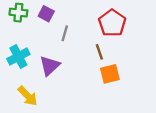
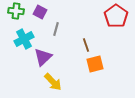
red pentagon: (112, 23) -> (116, 16), moved
cyan cross: (18, 56) -> (24, 39), moved
yellow arrow: (28, 96) -> (53, 82), moved

